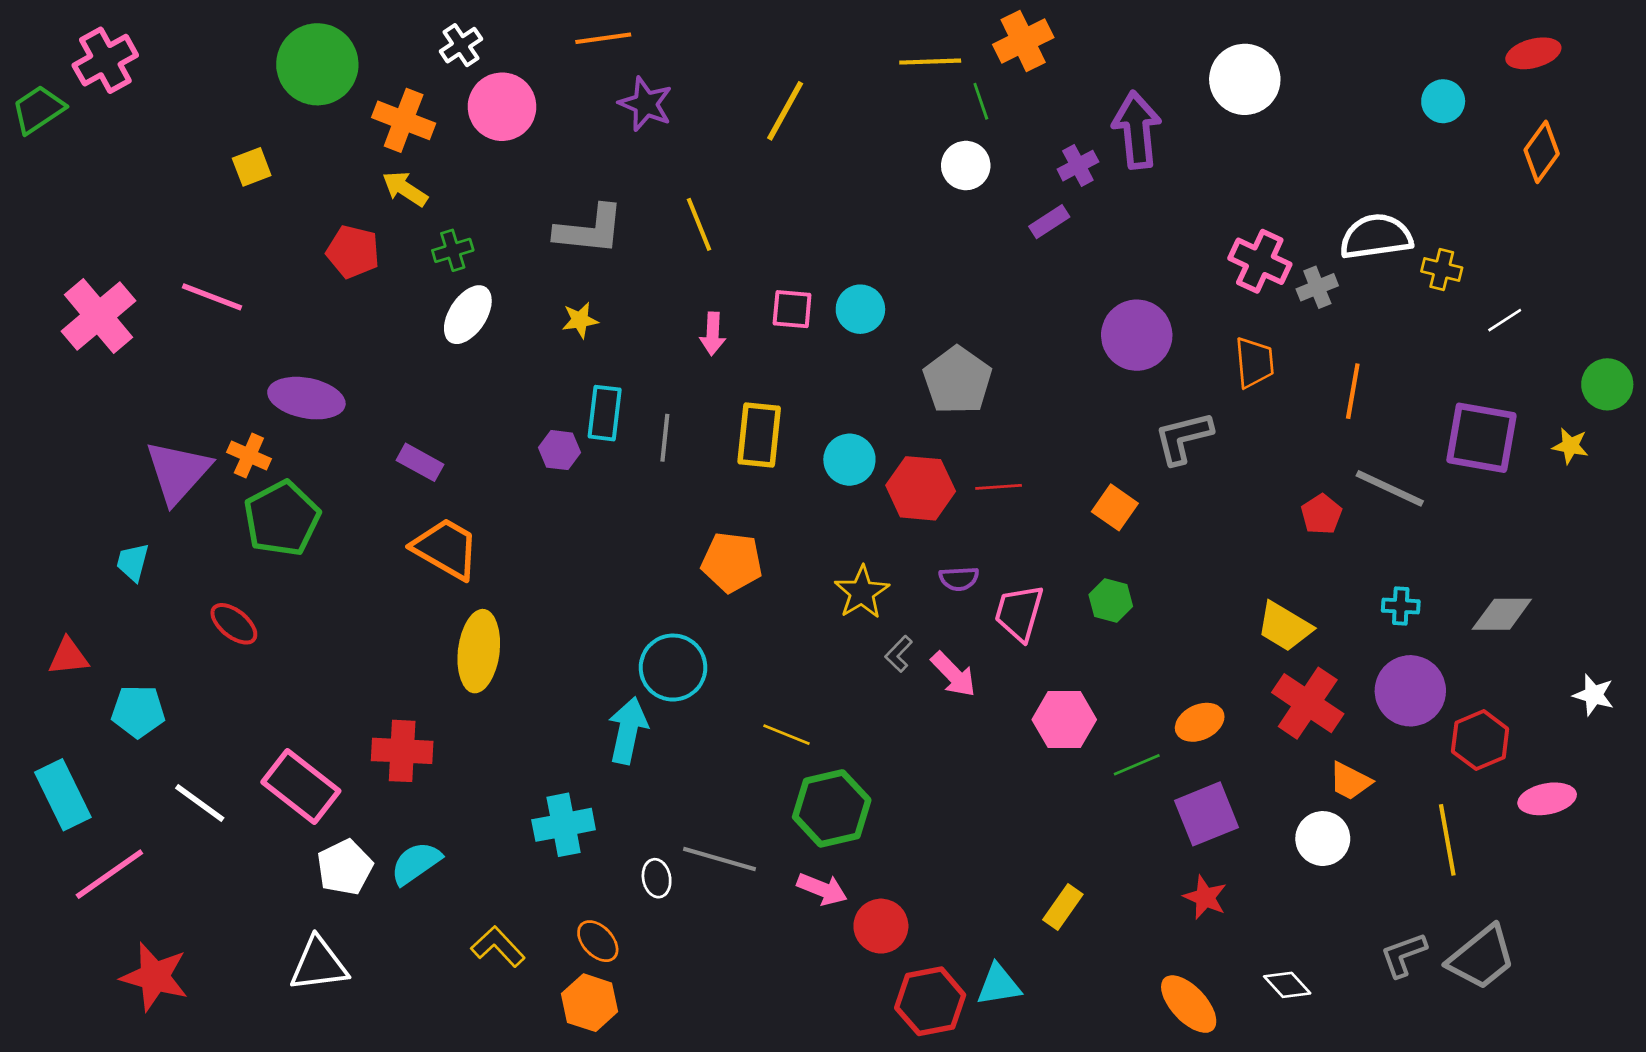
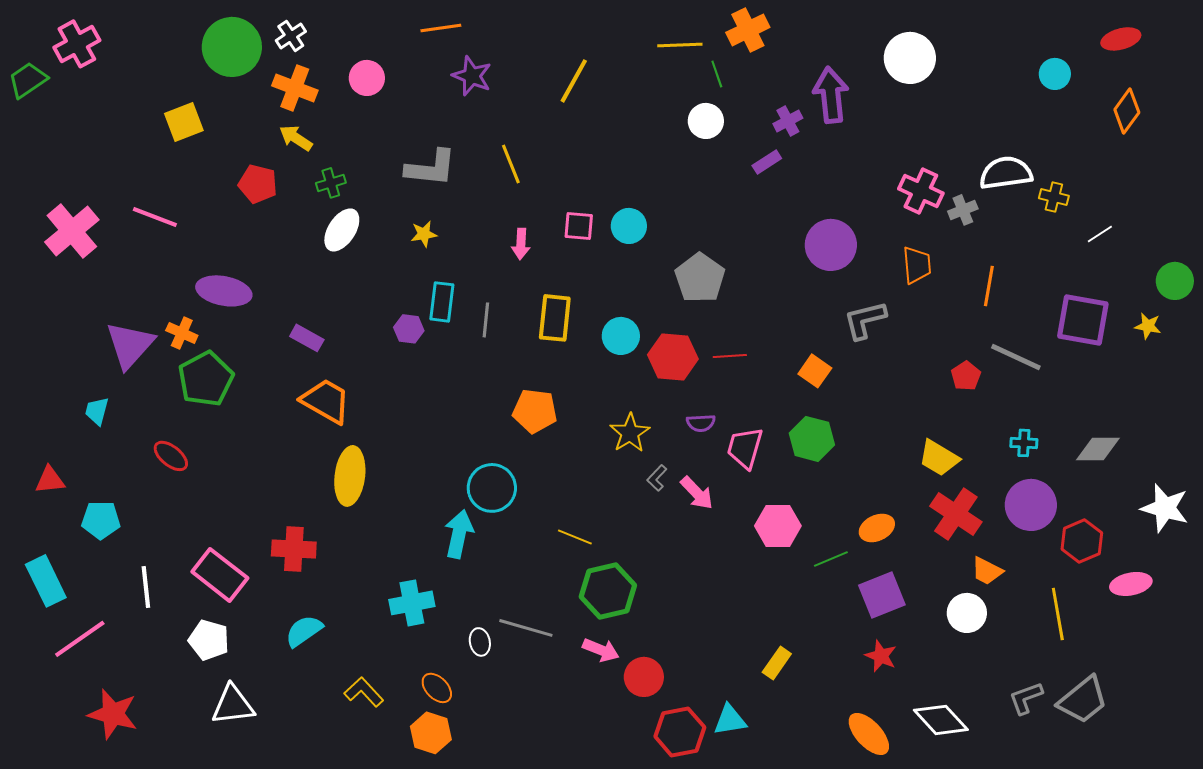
white cross: (461, 45) -> (291, 36), moved
pink circle: (502, 107) -> (367, 78), size x0.7
yellow square: (252, 167) -> (184, 122), size x1.4
green hexagon: (1111, 601) -> (812, 439), size x1.4
white star: (1594, 695) -> (1165, 508), size x1.6
white line: (200, 803) -> (146, 587), turned 48
white pentagon: (345, 867) -> (209, 640), moved, turned -30
white diamond: (1287, 985) -> (941, 720), size x1.6

